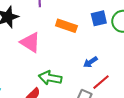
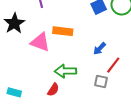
orange rectangle: (66, 26) -> (63, 31), moved

